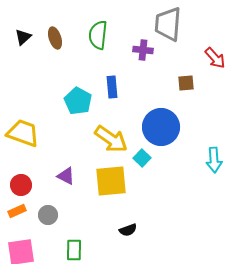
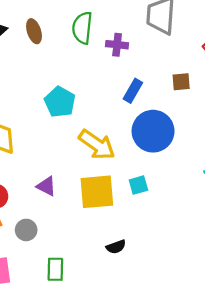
purple cross: (143, 50) -> (117, 45), moved
blue rectangle: (112, 87) -> (133, 91), moved, turned 35
cyan square: (142, 158) -> (138, 185), moved, turned 30

